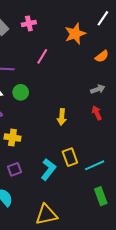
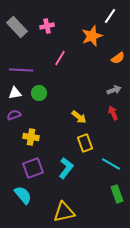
white line: (103, 18) -> (110, 16), moved
yellow arrow: (62, 117) -> (79, 117), turned -56
yellow rectangle: (70, 157) -> (85, 143), moved
cyan line: (95, 165) -> (111, 164), turned 54
purple square: (14, 169) -> (33, 168), size x1.5

